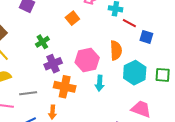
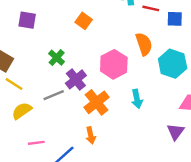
cyan arrow: (100, 83) -> (137, 99), moved
orange cross: (65, 87) -> (96, 102), turned -35
gray line: (28, 93) -> (54, 95), moved

